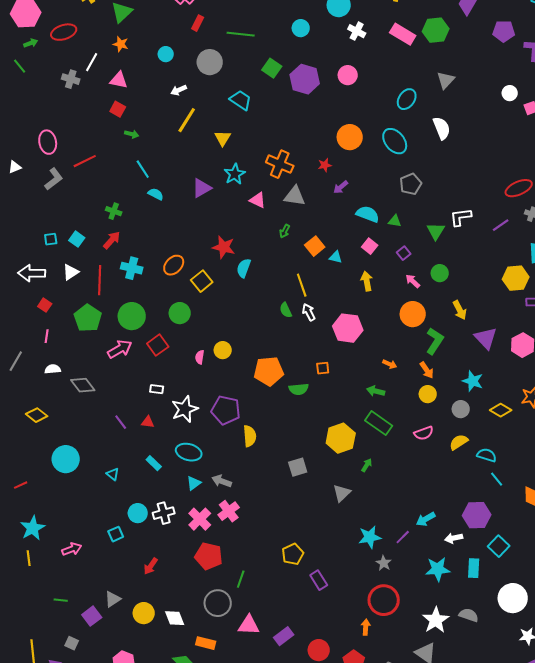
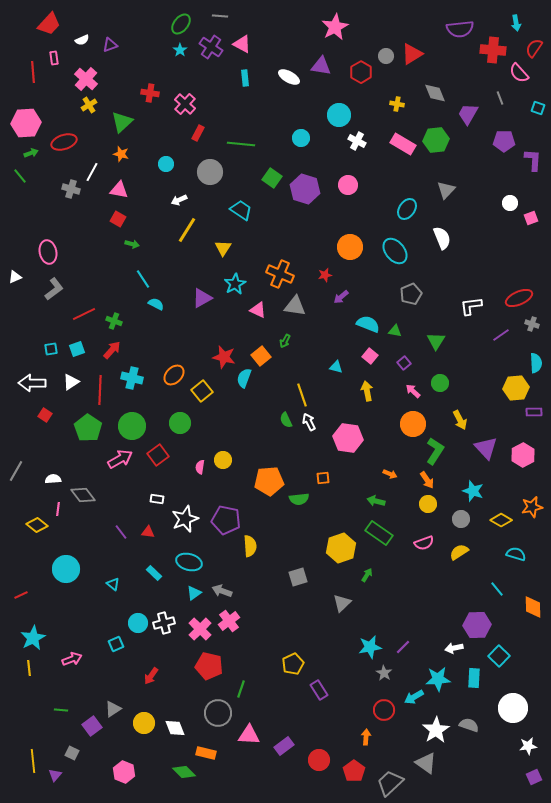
red line: (85, 161) -> (84, 314), moved
white L-shape: (461, 217) -> (471, 306), moved
cyan square: (77, 239) -> (77, 349), turned 35
orange square: (315, 246) -> (261, 356), moved
pink line: (47, 336) -> (58, 509), moved
cyan semicircle: (487, 455) -> (516, 554), moved
cyan arrow: (426, 519) -> (414, 697), moved
red circle: (384, 600) -> (384, 710), size x0.7

